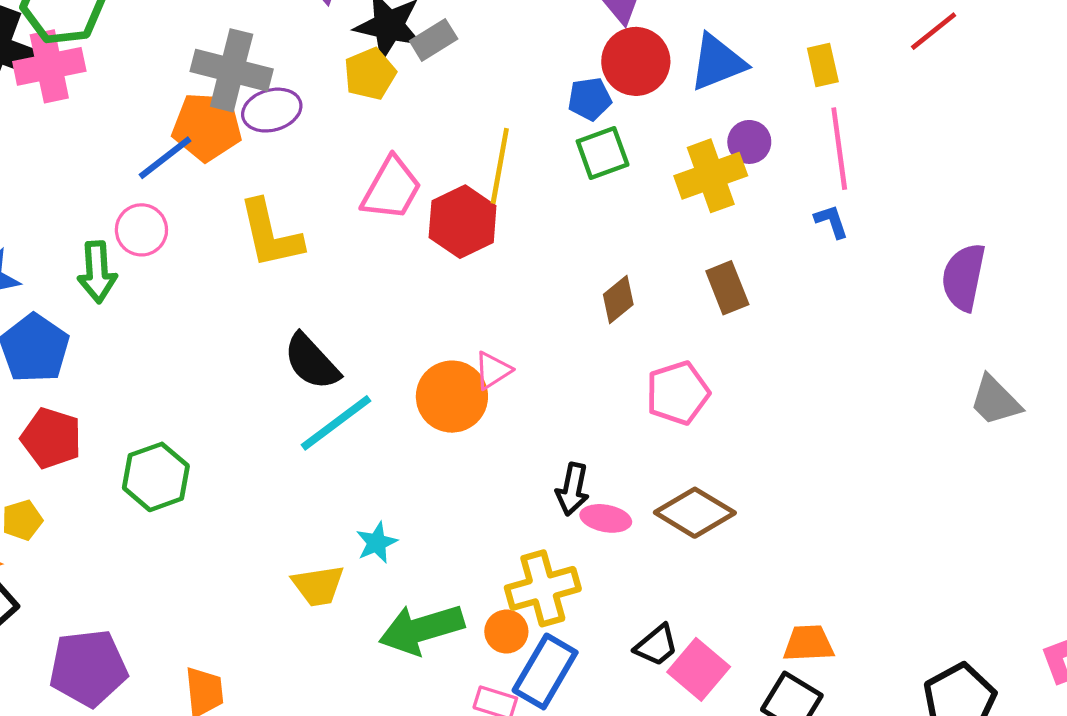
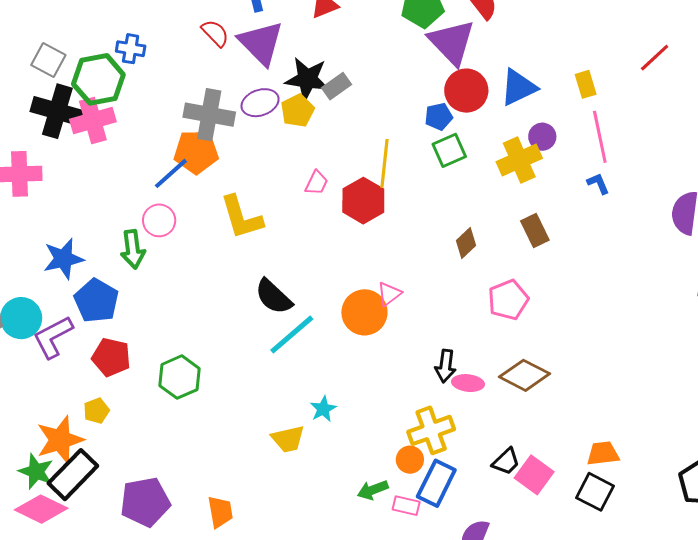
purple ellipse: (272, 110) -> (260, 103), moved
pink trapezoid: (391, 189) -> (316, 183), size x0.6
green arrow: (421, 629) -> (373, 490), moved, size x0.6

